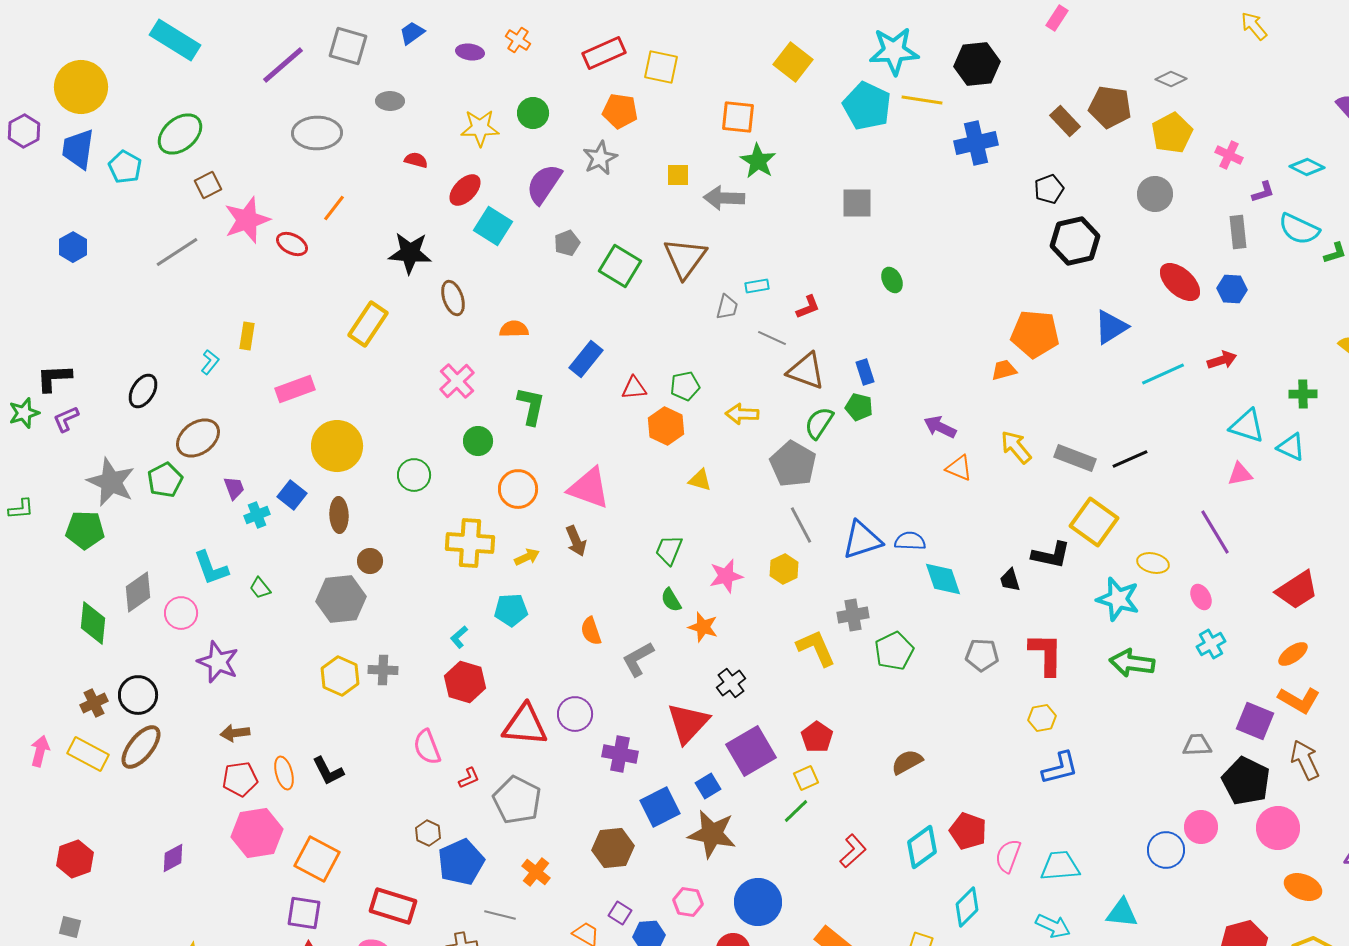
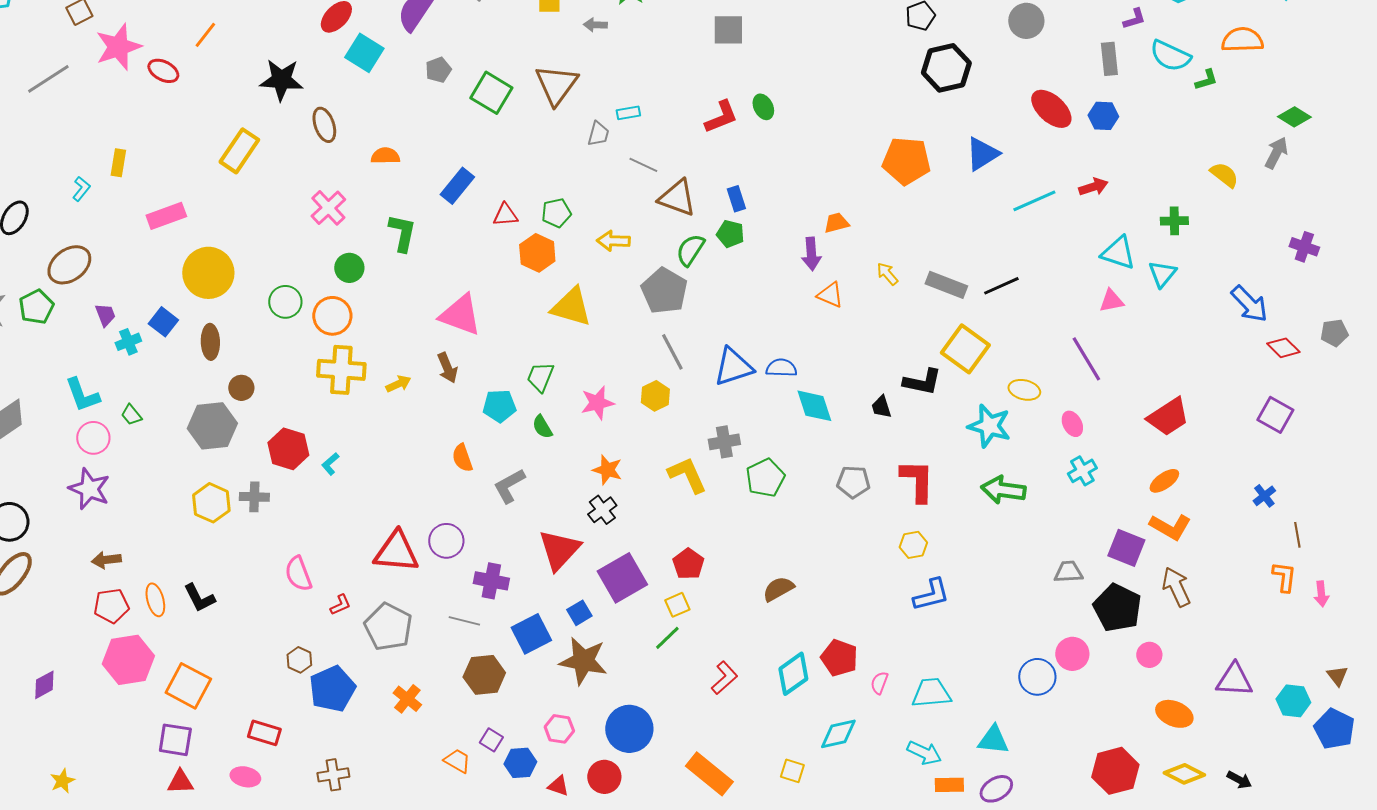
gray arrow: (724, 198) -> (595, 25), size x0.6
red L-shape: (808, 307) -> (721, 117), moved, size x1.4
orange trapezoid: (1004, 370) -> (836, 223), moved
purple arrow: (940, 427) -> (811, 254), turned -120
yellow arrow: (1016, 447) -> (887, 274), size x0.7
cyan triangle: (1291, 447) -> (1162, 274), turned 44
yellow triangle: (700, 480) -> (571, 307), size x1.8
orange circle: (518, 489) -> (332, 316), moved
cyan pentagon: (511, 610) -> (499, 406), moved
pink circle: (181, 613) -> (93, 438), moved
orange star: (703, 627) -> (607, 470), moved
red hexagon: (465, 682) -> (288, 449), moved
pink circle: (1278, 828) -> (1149, 655), size x0.6
pink semicircle: (1008, 856) -> (879, 683), size x0.7
red rectangle: (393, 906) -> (264, 733), size x0.7
cyan diamond: (967, 907) -> (838, 734), turned 33
gray line: (500, 915) -> (464, 621), moved

